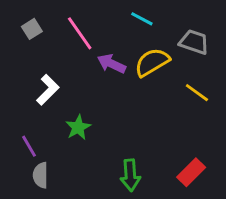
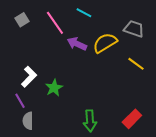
cyan line: (142, 19) -> (84, 13), moved
white L-shape: (48, 90) -> (29, 77), moved

